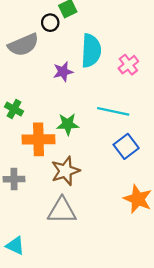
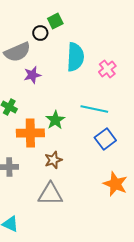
purple star: (63, 72) -> (32, 75), moved
green star: (68, 124) -> (55, 120), turned -30
brown star: (65, 171) -> (53, 160), size x0.7

